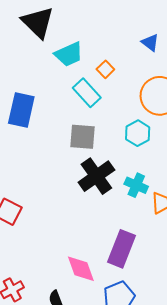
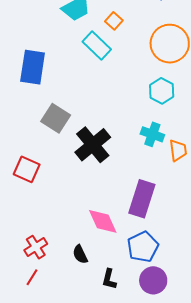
cyan hexagon: (138, 133) -> (162, 91), moved
gray square: (83, 137) -> (56, 118), moved, turned 32
black cross: (96, 176) -> (93, 145), moved

